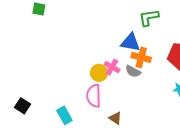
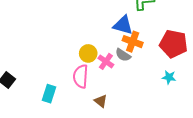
pink cross: (112, 67) -> (106, 61), moved
cyan rectangle: (64, 115) -> (49, 94), turned 42

